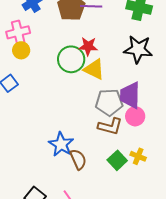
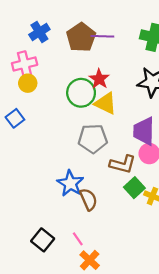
red star: (88, 46) -> (99, 79), turned 30
gray pentagon: (109, 102) -> (93, 139), moved
green square: (117, 160) -> (134, 188), moved

